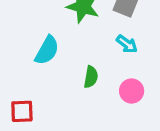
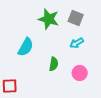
cyan arrow: (127, 44) -> (77, 43), turned 112

